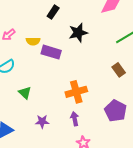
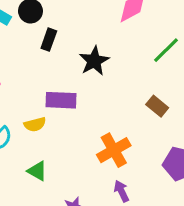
yellow semicircle: (33, 41) -> (35, 124), moved
brown rectangle: (119, 70) -> (157, 106), moved

